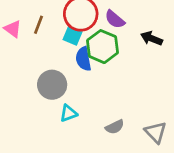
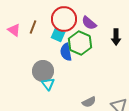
black arrow: (152, 38) -> (116, 37), turned -112
cyan triangle: (68, 113) -> (48, 84), moved, turned -48

